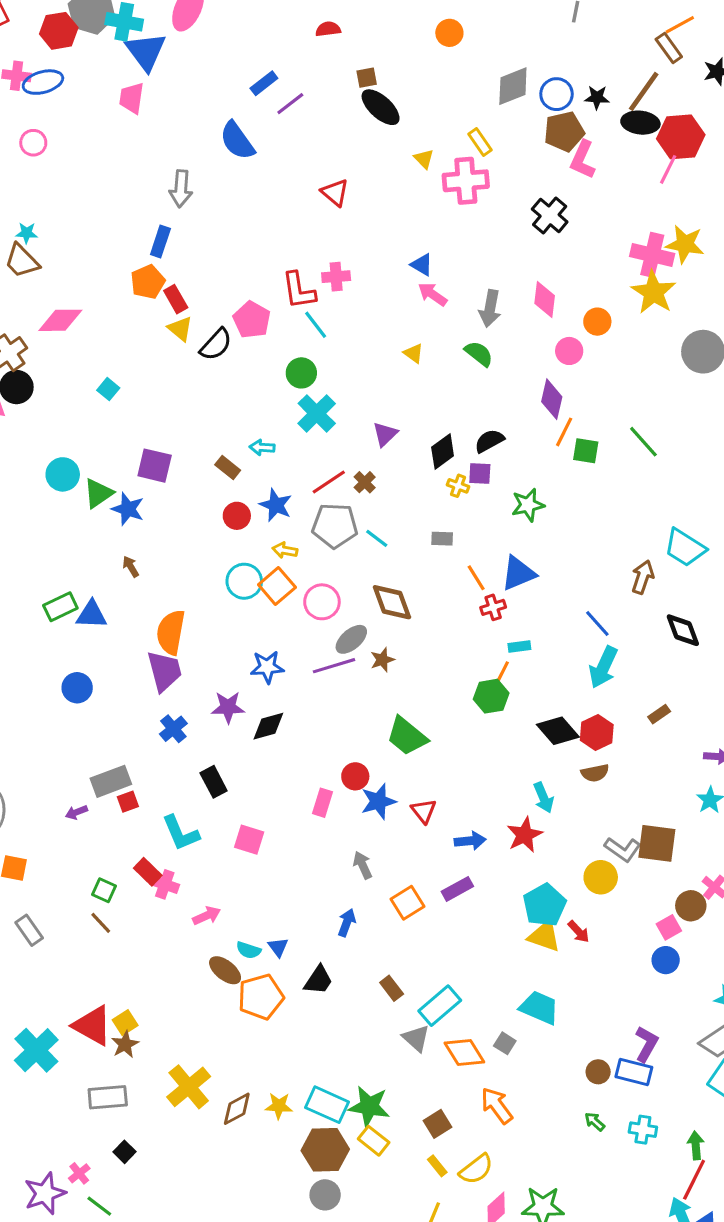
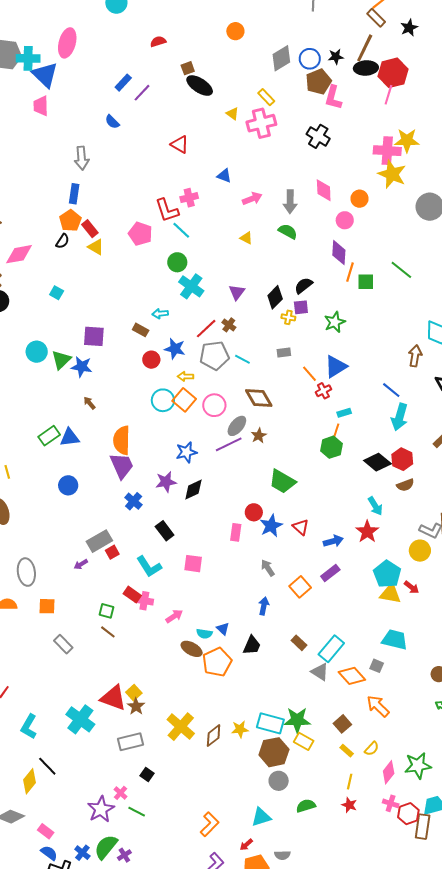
blue semicircle: (237, 141) -> (112, 122), size x0.6
blue triangle: (422, 265) -> (224, 176), moved
pink arrow: (433, 294) -> (252, 199), turned 132
black semicircle: (216, 344) -> (62, 241), moved, size x0.7
yellow semicircle: (476, 1169) -> (372, 749), size x0.7

